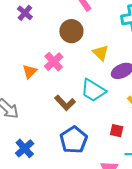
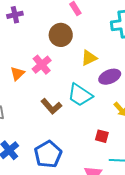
purple cross: (25, 13) -> (15, 15), turned 35
yellow triangle: (101, 53) -> (89, 58), turned 48
blue pentagon: (74, 140) -> (48, 154), moved

